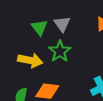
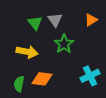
green star: (60, 51) -> (64, 44), moved

